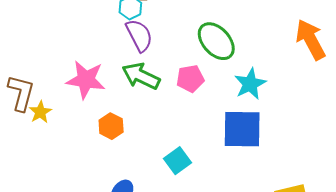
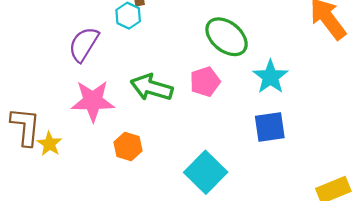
purple semicircle: (139, 35) -> (84, 44), moved, turned -112
blue square: (242, 129) -> (270, 127), size x0.7
cyan square: (178, 161) -> (206, 172), size x1.4

